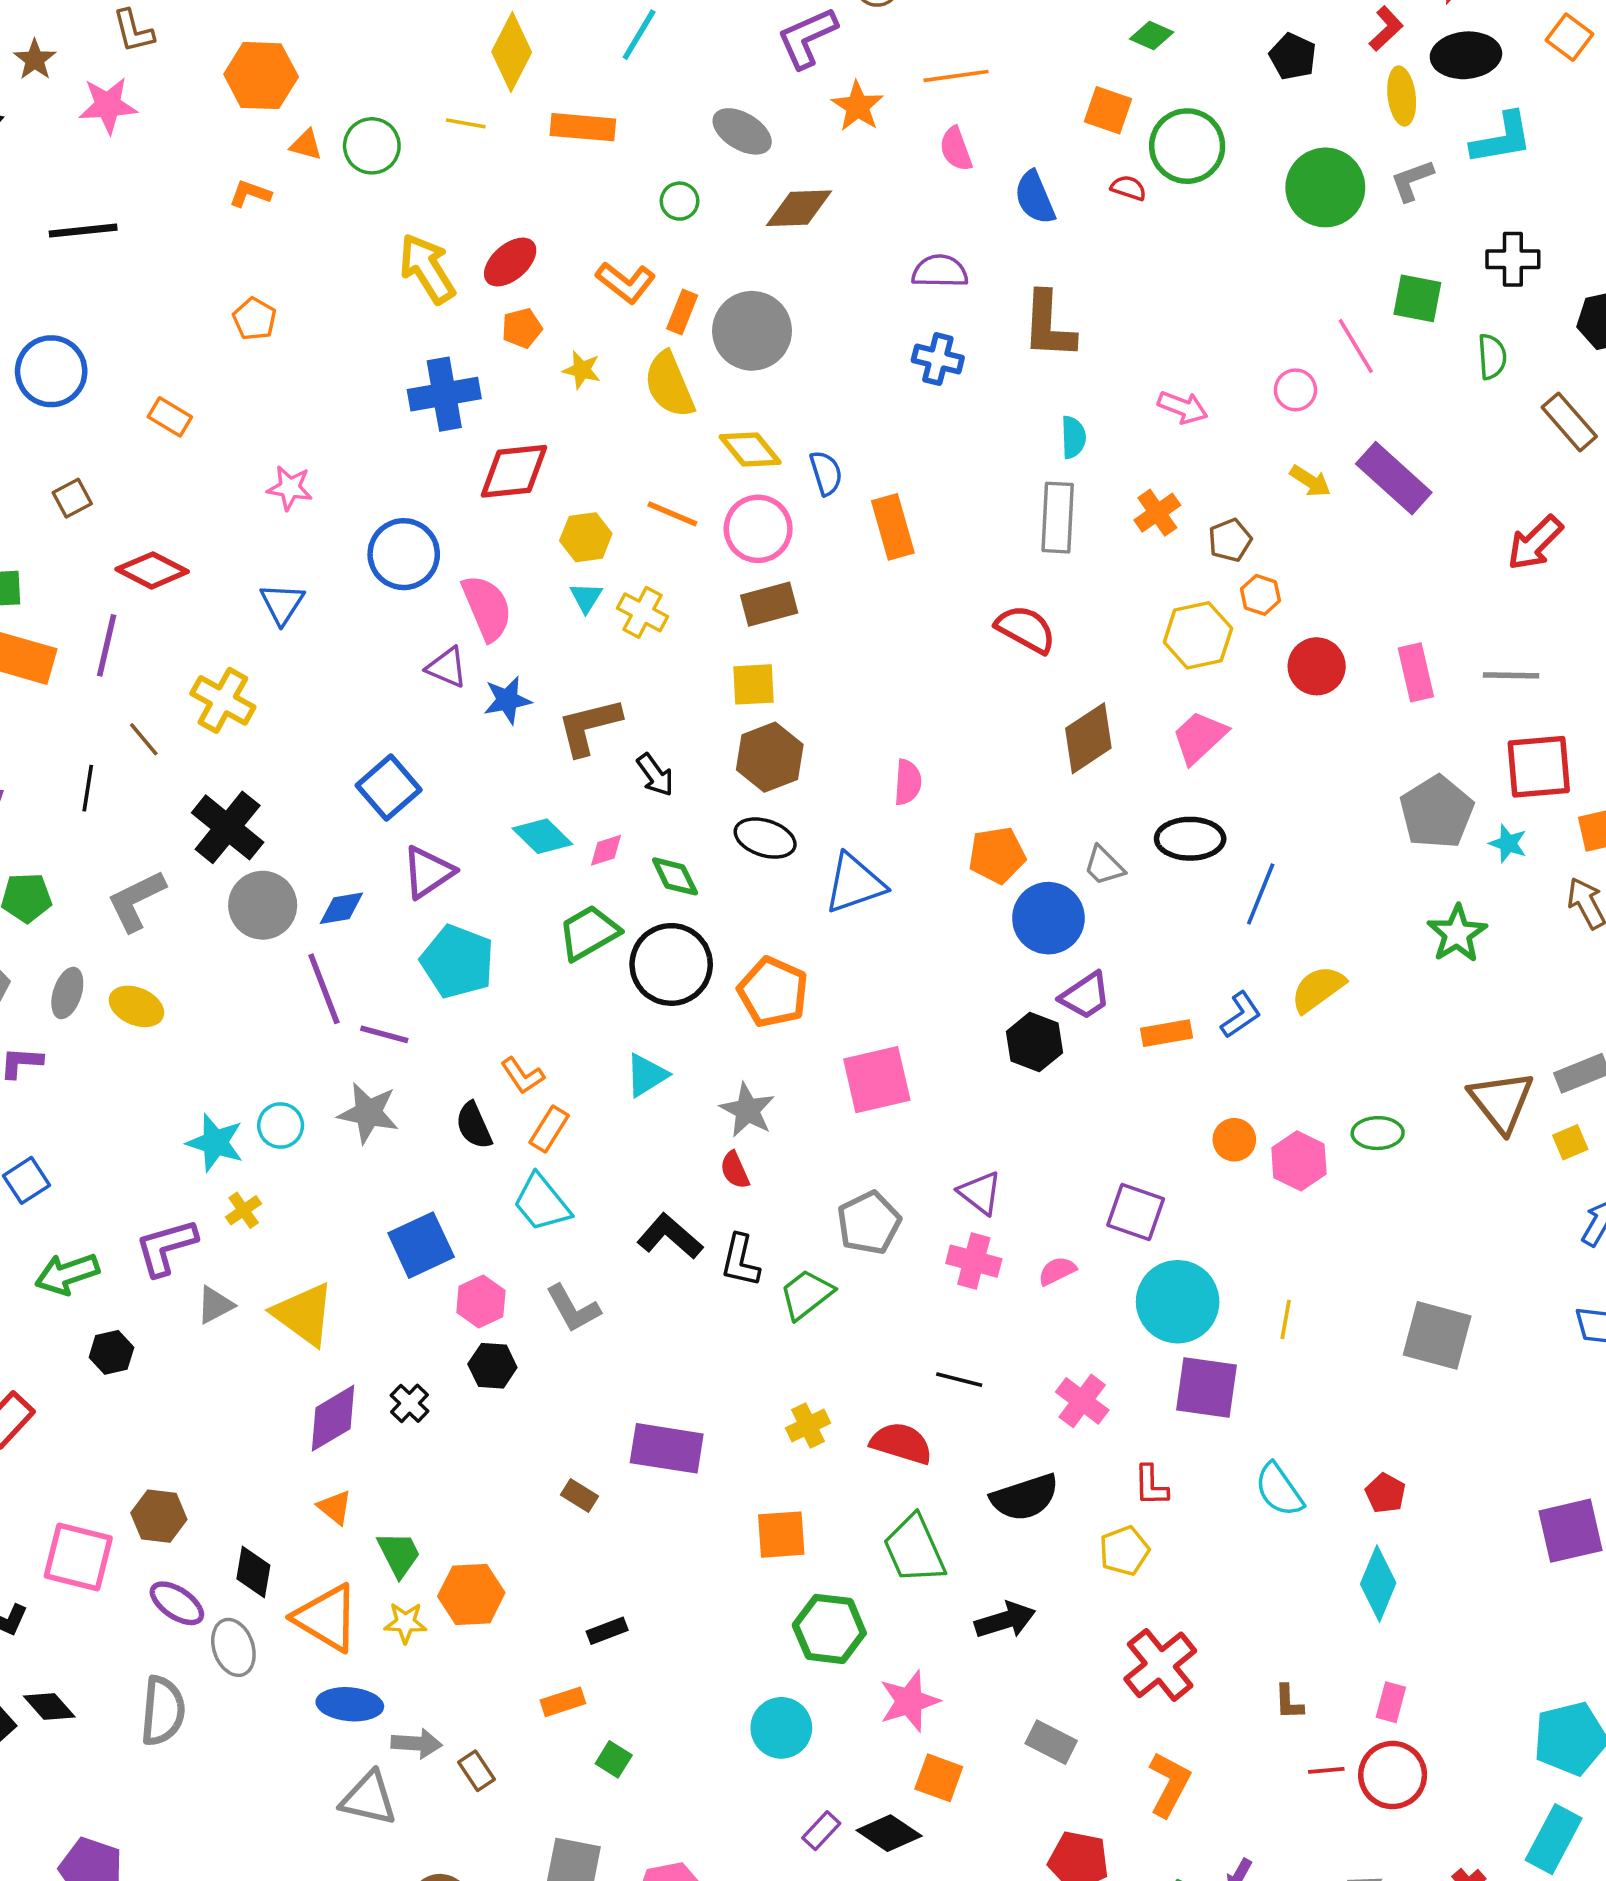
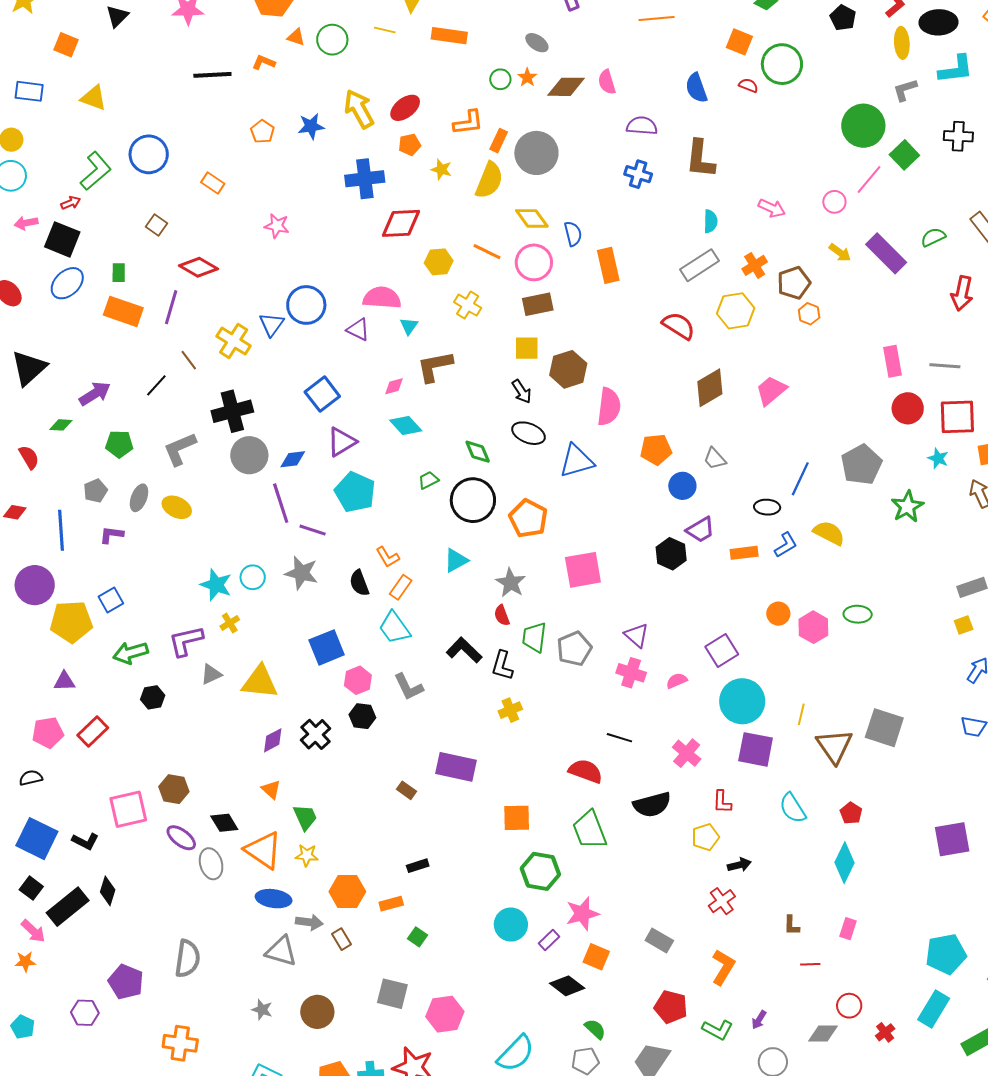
orange star: (858, 106) -> (527, 77), moved, size x0.7
gray ellipse: (742, 131) -> (537, 43), size x0.7
pink semicircle: (956, 149) -> (607, 82), moved
green circle: (1325, 187) -> (863, 126), moved
black line: (83, 231) -> (212, 75), moved
orange L-shape: (626, 282) -> (468, 123), turned -48
green square: (1417, 298) -> (904, 155), turned 32
pink line: (1356, 346) -> (869, 179), turned 68
green semicircle: (1492, 357) -> (933, 237), moved, turned -115
yellow semicircle: (669, 385) -> (489, 180), turned -138
brown square: (72, 498) -> (156, 225), turned -30
gray rectangle: (1058, 518) -> (699, 265), turned 51
brown pentagon: (1230, 540) -> (794, 283), size x1.4
red arrow: (1535, 543) -> (962, 293), turned -36
blue circle: (404, 554) -> (306, 305), moved
cyan triangle: (586, 597) -> (409, 326), moved
blue triangle: (282, 604) -> (272, 324), moved
pink semicircle: (487, 608) -> (382, 298), turned -66
yellow hexagon: (1198, 635) -> (736, 311), moved
red circle: (1317, 666) -> (908, 408), moved
blue star: (507, 700) -> (311, 126), moved
brown hexagon: (770, 757) -> (568, 369), moved
black arrow: (655, 775) -> (522, 392), moved
pink semicircle: (908, 782) -> (609, 407), size x1.5
black line: (88, 788) -> (156, 385), turned 30
gray pentagon: (1437, 812) -> (861, 465), moved
black cross: (228, 827) -> (232, 411), turned 33
black ellipse: (1190, 839) -> (767, 507), moved, size x0.7
pink diamond: (606, 850) -> (394, 386), moved
blue circle: (1048, 918) -> (682, 486), size x0.7
green trapezoid: (589, 933) -> (428, 480), size x0.6
yellow semicircle: (1318, 989) -> (829, 533), turned 60
brown triangle: (1501, 1101) -> (834, 746), moved
purple square: (1136, 1212) -> (722, 651), turned 36
green trapezoid: (806, 1294) -> (534, 637), moved, turned -48
yellow triangle: (304, 1314) -> (260, 682), turned -33
black cross: (410, 1403) -> (315, 734), size x1.4
purple diamond: (333, 1418) -> (273, 740), size x0.7
yellow cross: (808, 1425) -> (510, 710), moved
pink square: (78, 1557) -> (128, 809), turned -30
black diamond: (253, 1572) -> (224, 823), turned -44
orange hexagon: (471, 1594) -> (347, 892), moved
black arrow: (1005, 1620) -> (739, 865), moved, size x0.7
red cross: (1160, 1665) -> (722, 901), size x0.7
black diamond: (49, 1707) -> (108, 891), turned 56
gray semicircle: (163, 1711) -> (187, 959), moved
red circle: (1393, 1775) -> (849, 1006), moved, size x0.7
purple rectangle: (821, 1831) -> (549, 940), moved

